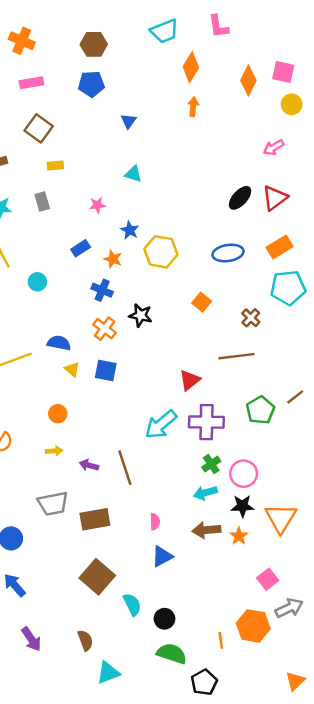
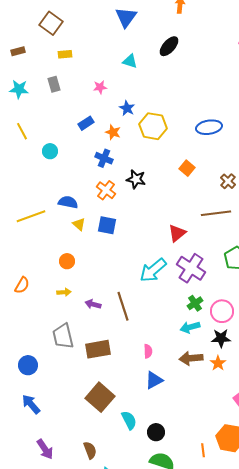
blue triangle: (129, 121) -> (126, 17), size x1.6
black ellipse: (240, 198) -> (169, 46), moved
purple cross: (206, 422) -> (191, 268), turned 32
gray trapezoid: (53, 504) -> (63, 336), turned 88

